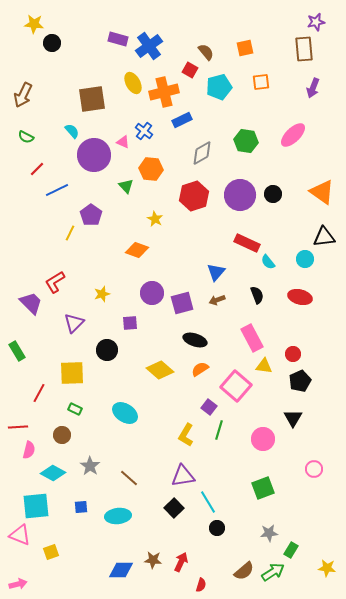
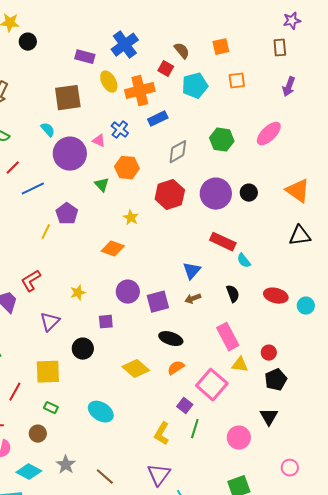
purple rectangle: (118, 39) -> (85, 57), moved
brown rectangle: (304, 49) -> (280, 48), size x0.7
cyan circle: (305, 259) -> (306, 306), moved
purple triangle: (183, 476) -> (159, 475), turned -45

